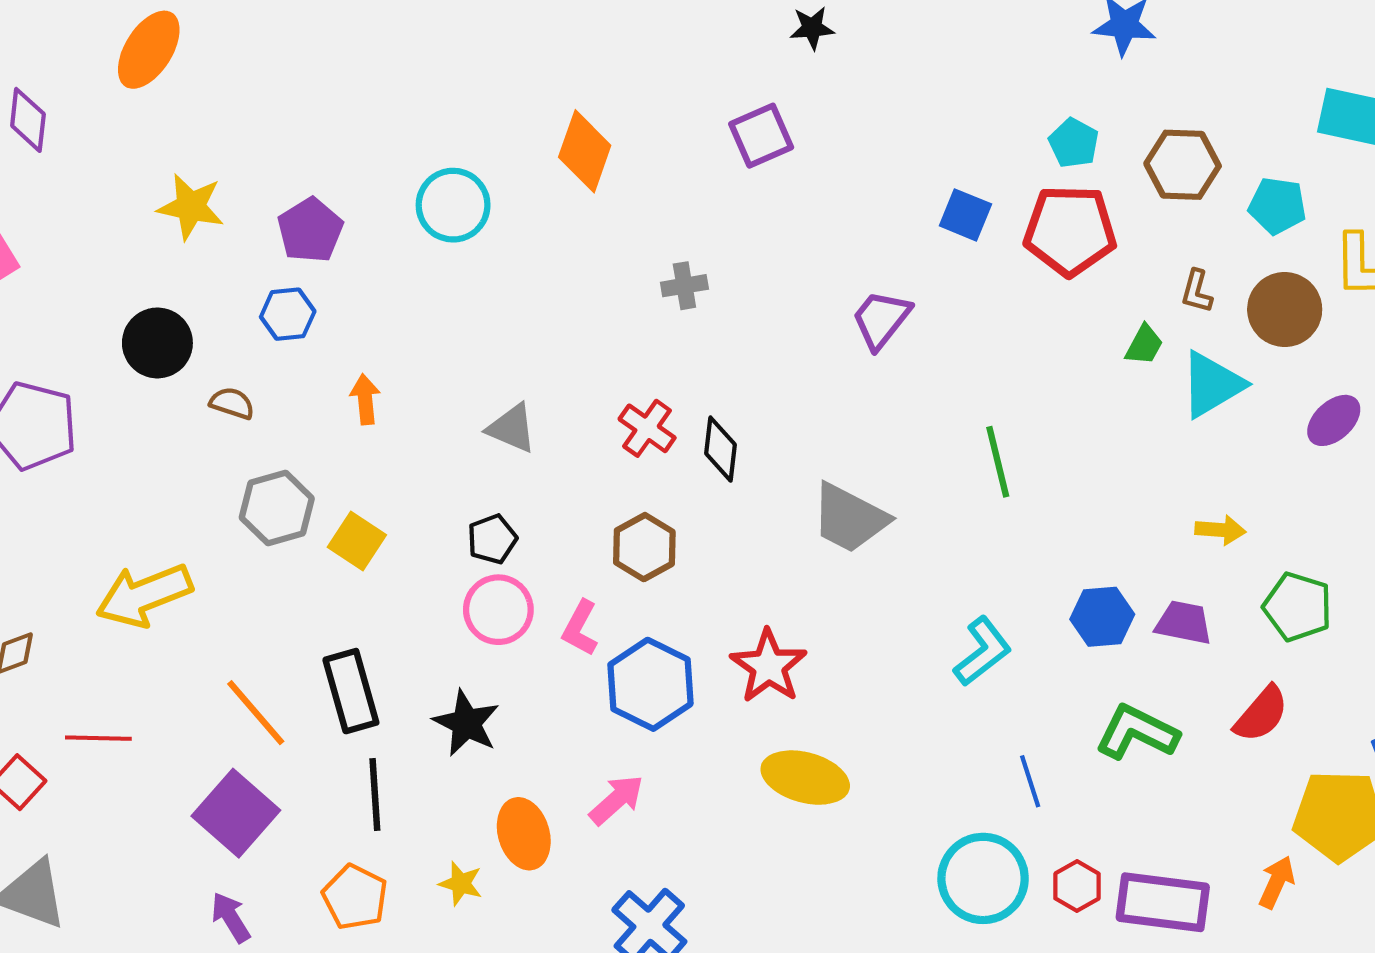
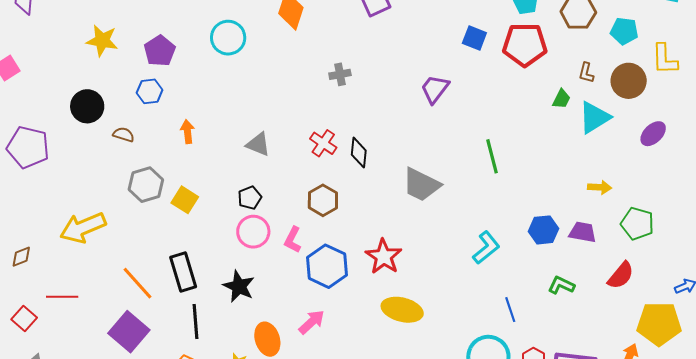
green L-shape: (1137, 732) -> (561, 285), size x0.7

